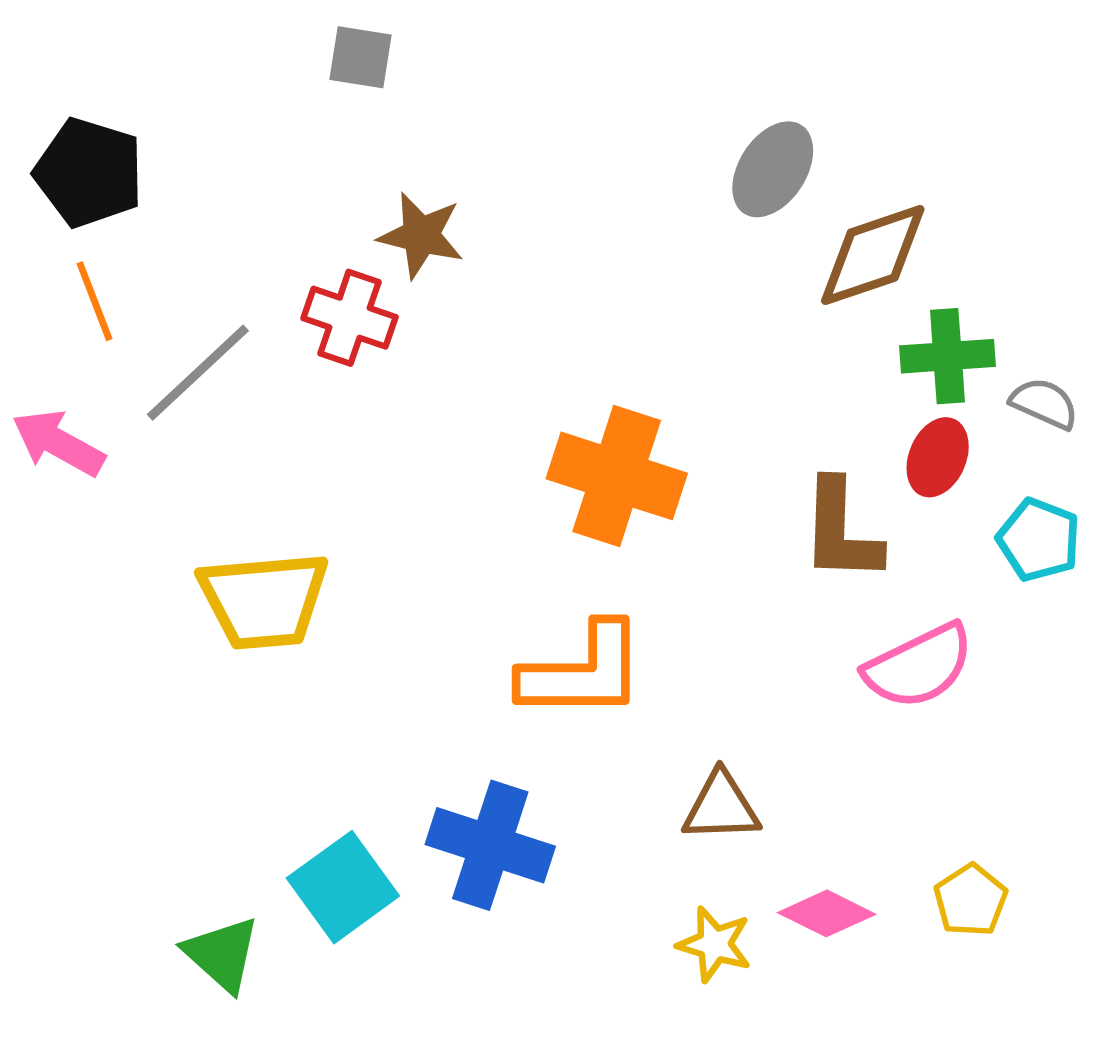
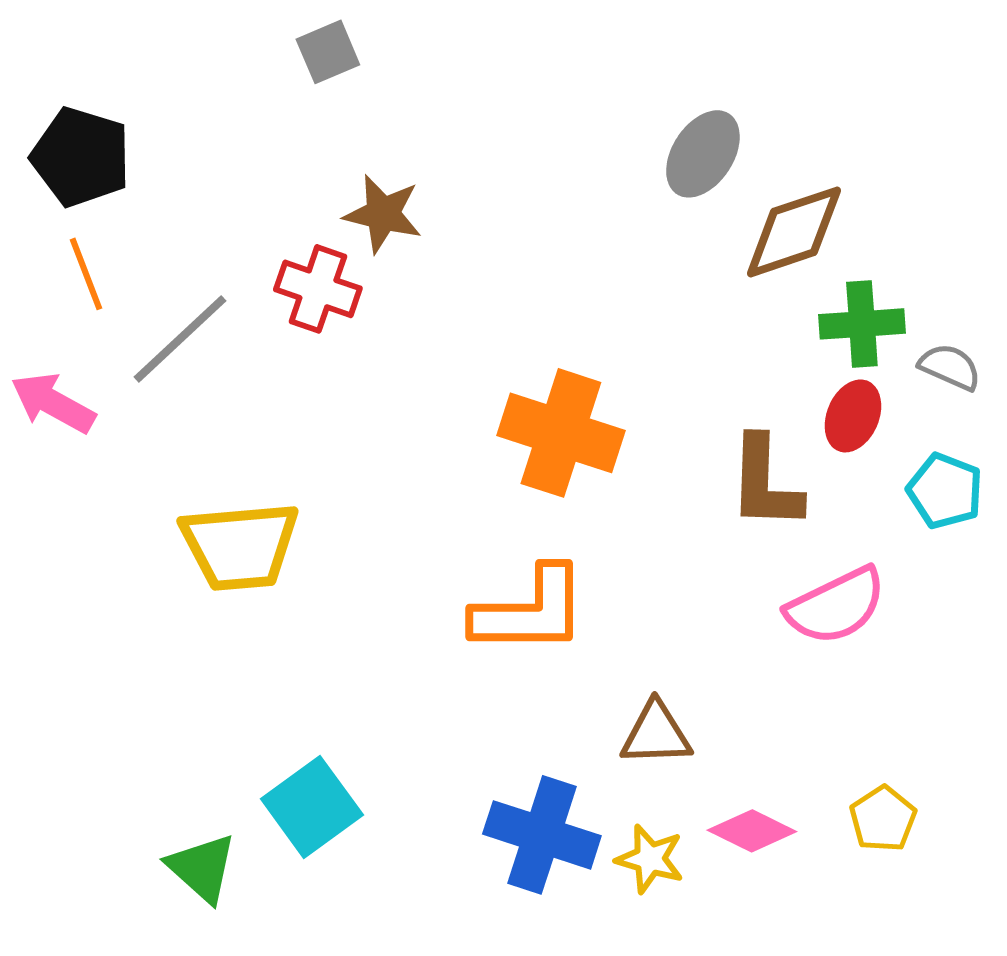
gray square: (361, 57) -> (328, 52), turned -32
blue cross: (490, 845) -> (542, 835), moved

